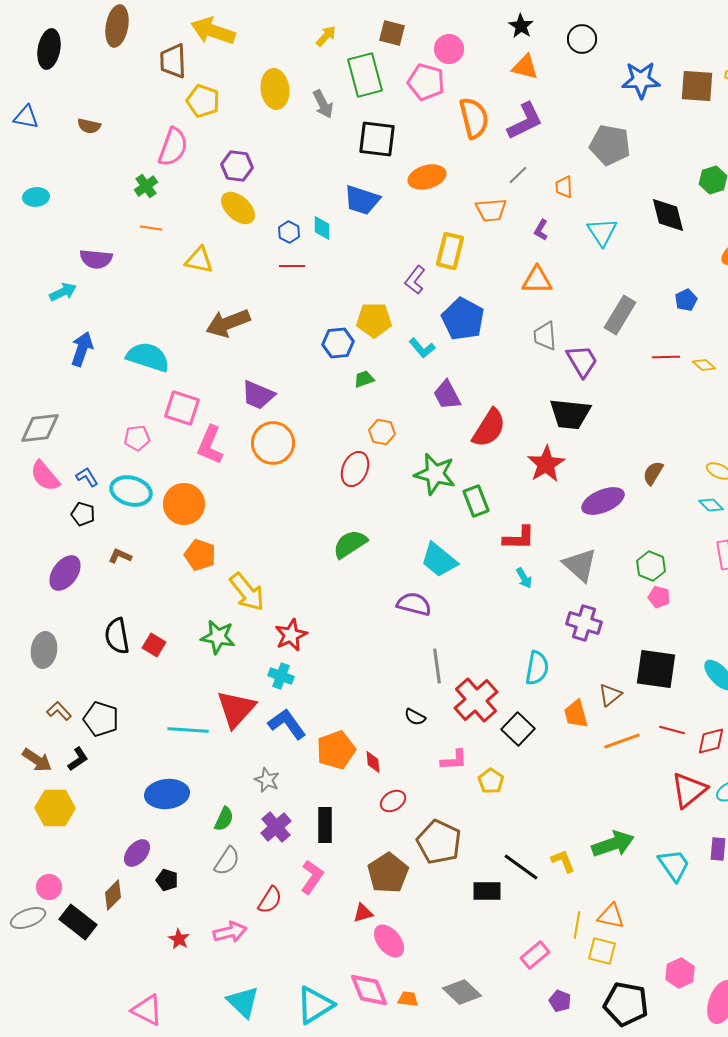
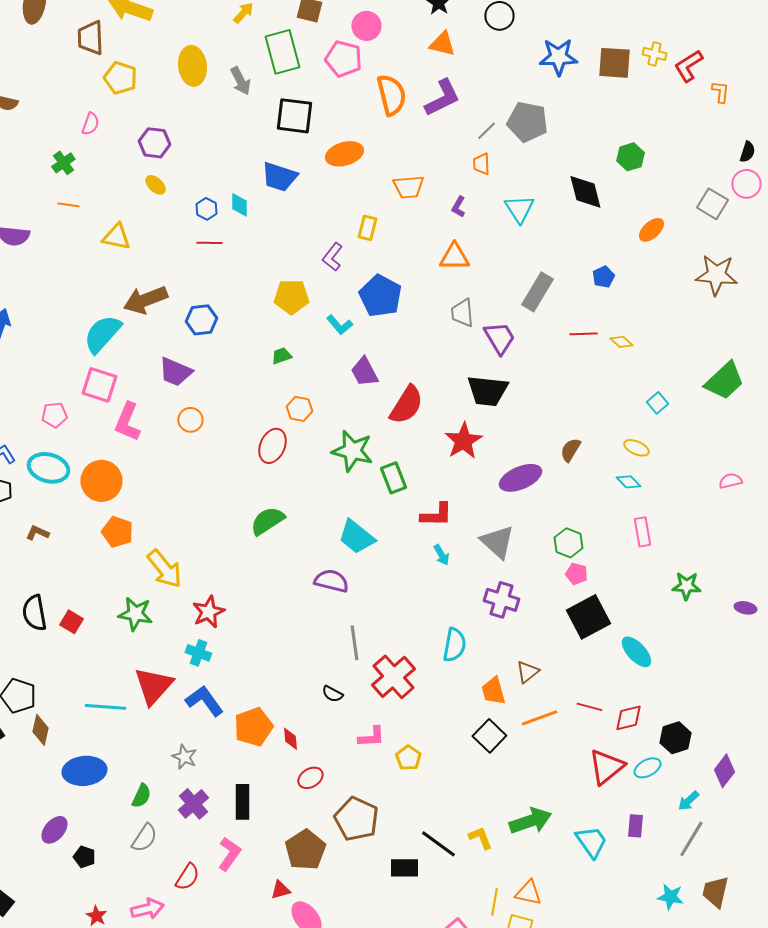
pink semicircle: (173, 147) -> (90, 124), size x0.6
gray line: (518, 175) -> (486, 131), moved
yellow ellipse: (238, 208) -> (155, 185), size x0.6
yellow rectangle: (450, 251) -> (367, 228), size x0.7
blue hexagon: (338, 343) -> (201, 320), moved
cyan semicircle: (148, 357) -> (102, 334), moved, turned -66
orange circle: (273, 443) -> (190, 420), size x0.6
black square: (656, 669) -> (588, 617), moved, turned -36
black square: (518, 729) -> (489, 736), moved
brown diamond: (113, 895) -> (40, 730), moved, turned -32

